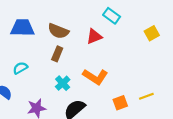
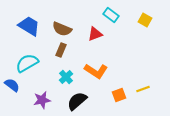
blue trapezoid: (22, 28) -> (29, 26), turned 30
yellow square: (152, 33) -> (145, 20), moved, turned -32
cyan semicircle: (20, 68) -> (27, 63), size x1.6

